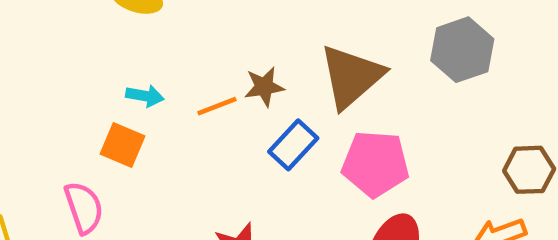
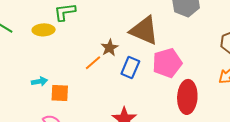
brown triangle: (351, 77) -> (144, 30), turned -36
cyan arrow: (145, 96) -> (39, 81), moved

